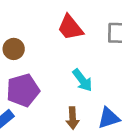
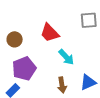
red trapezoid: (70, 28) -> (50, 33), moved

